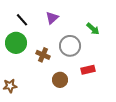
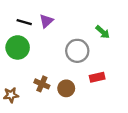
purple triangle: (52, 18) -> (46, 21), moved
black line: (22, 20) -> (24, 22), turned -32
brown cross: (43, 55) -> (42, 84), moved

